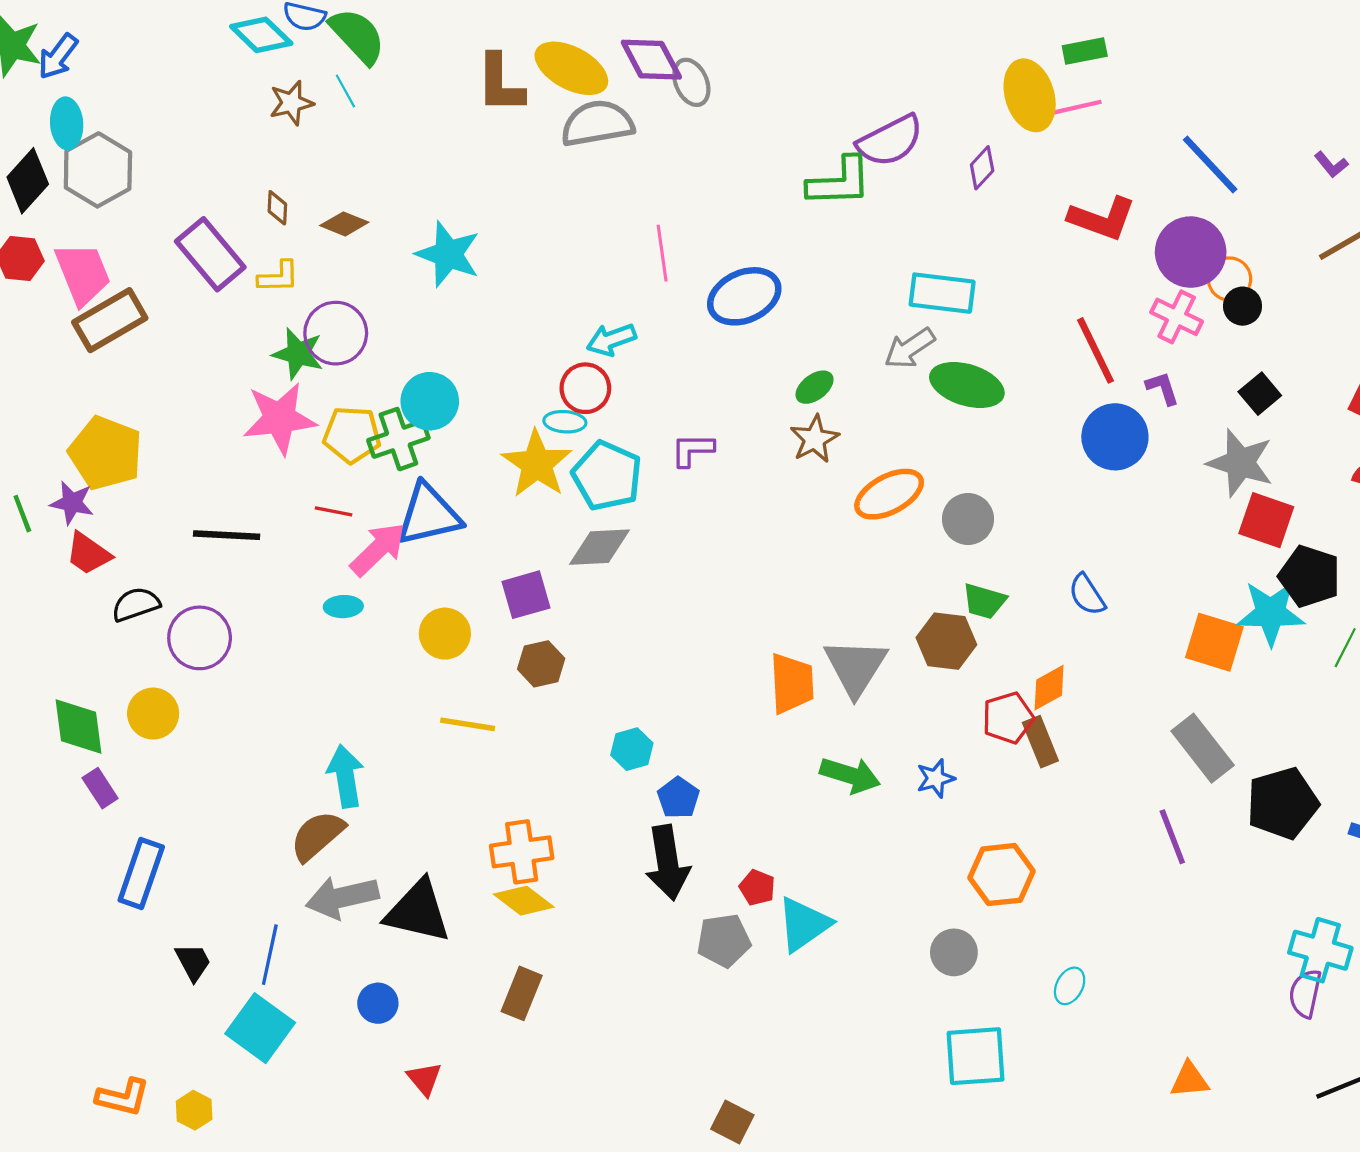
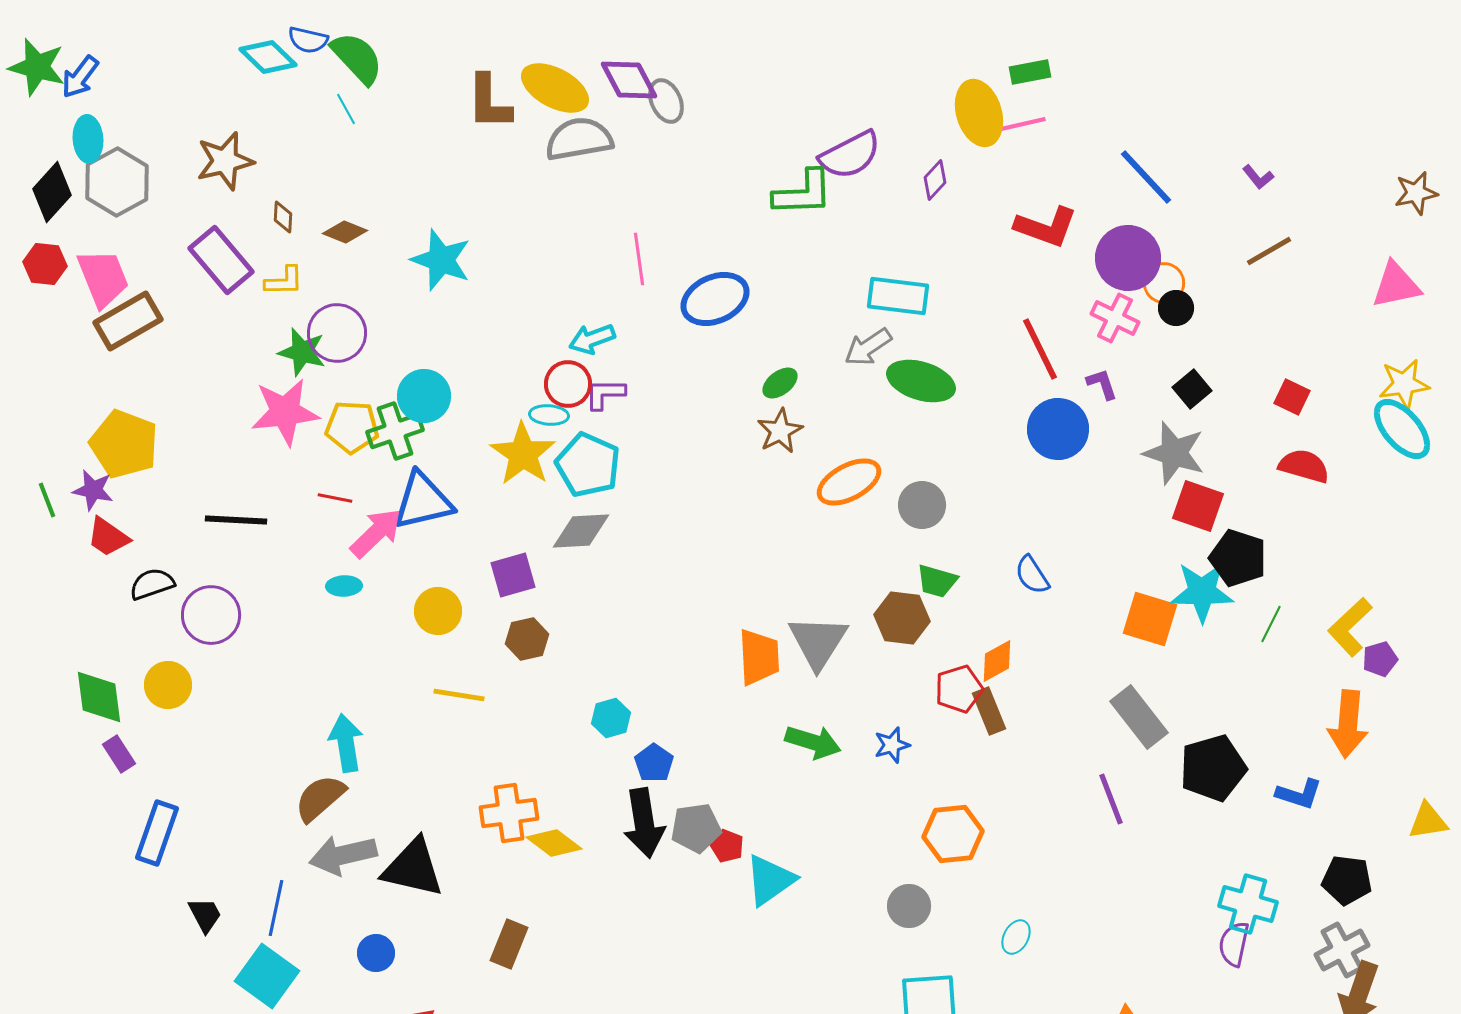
brown star: (291, 103) -> (225, 161), moved, size x1.4
purple L-shape: (692, 450) -> (605, 394), moved
yellow diamond: (524, 901) -> (554, 843), moved
gray pentagon: (724, 941) -> (696, 828), moved

